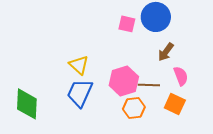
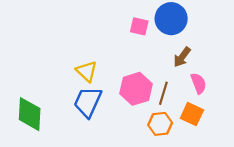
brown line: (149, 85) -> (163, 93), turned -75
orange hexagon: (134, 108) -> (160, 124), moved

